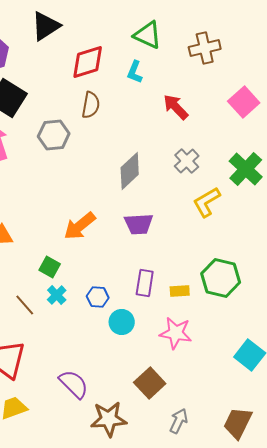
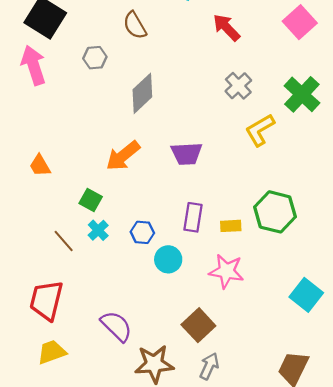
brown semicircle: (91, 105) -> (135, 25), turned 140
gray hexagon: (54, 135) -> (95, 58), size x0.7
gray diamond: (130, 171) -> (142, 93), moved
gray arrow: (179, 421) -> (209, 366), moved

